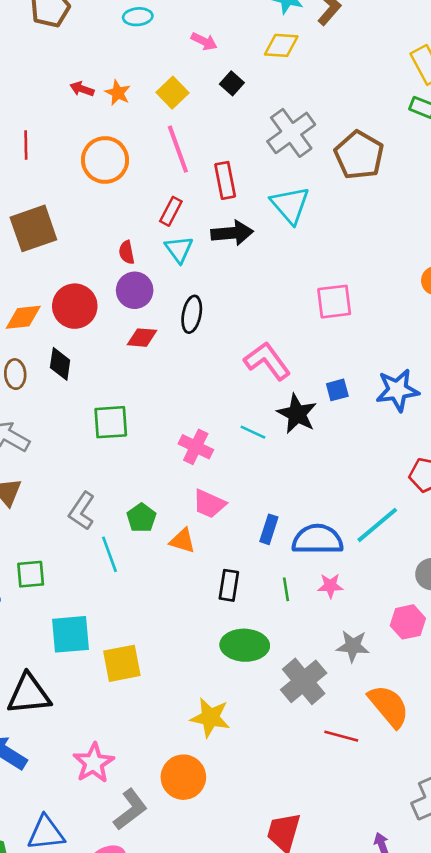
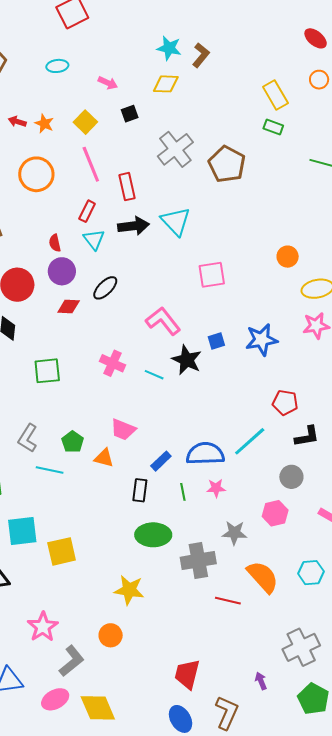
black square: (232, 83) -> (130, 114), turned 30
cyan triangle: (290, 205) -> (176, 221), moved
black ellipse: (192, 314) -> (105, 288), turned 36
pink cross: (196, 447) -> (113, 363), moved
blue rectangle: (269, 529) -> (161, 461), moved, turned 30
cyan line: (109, 554) -> (50, 470), turned -56
gray cross: (304, 681) -> (198, 560), turned 32
orange circle: (183, 777) -> (111, 635), size x0.7

